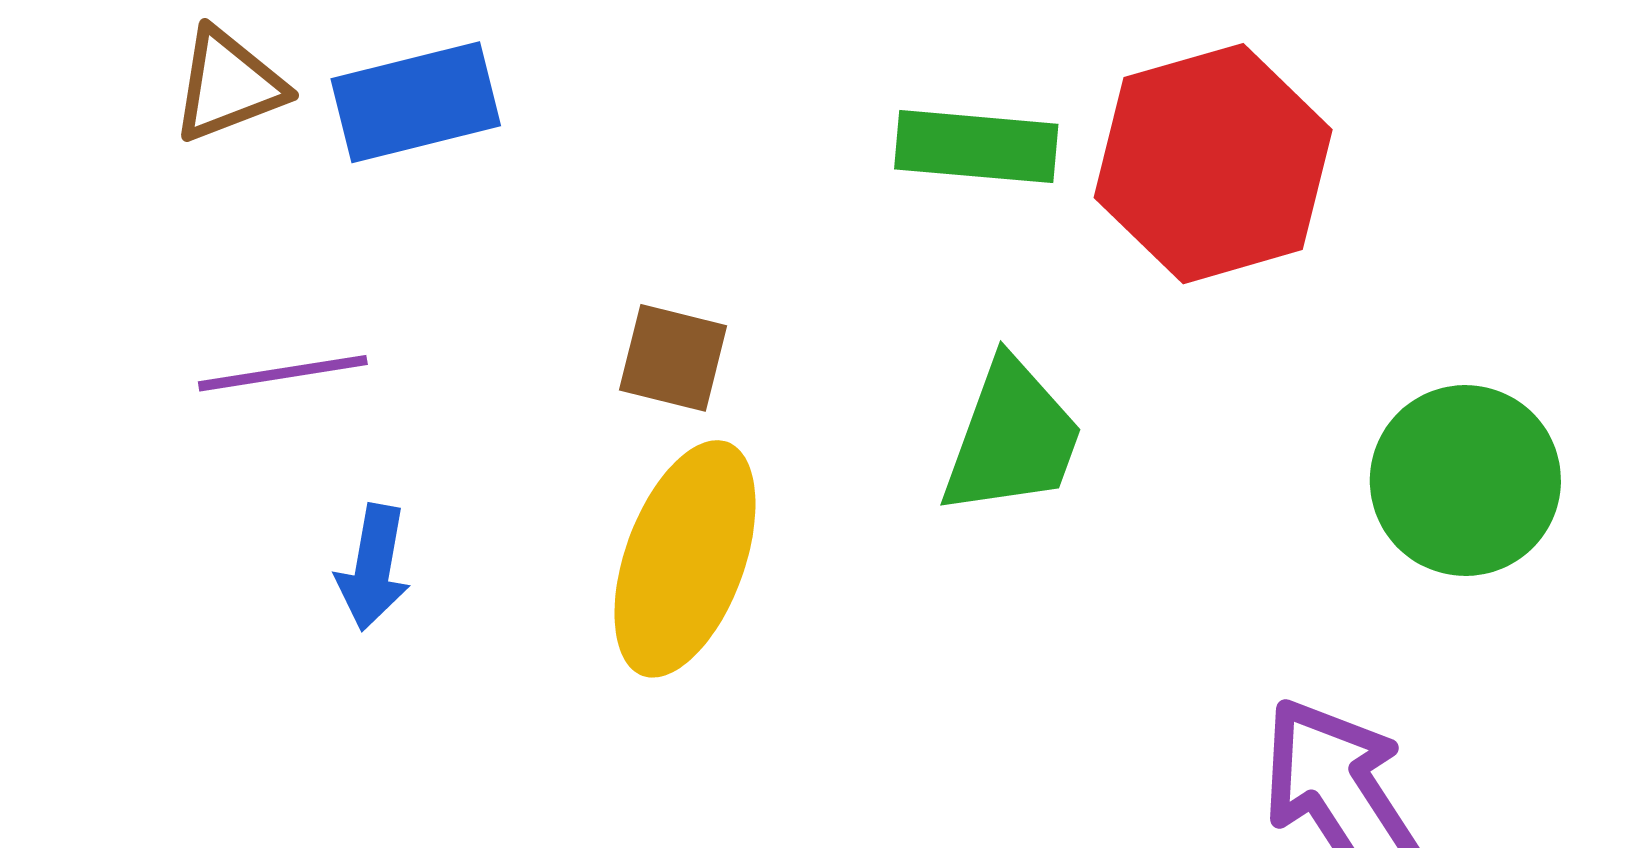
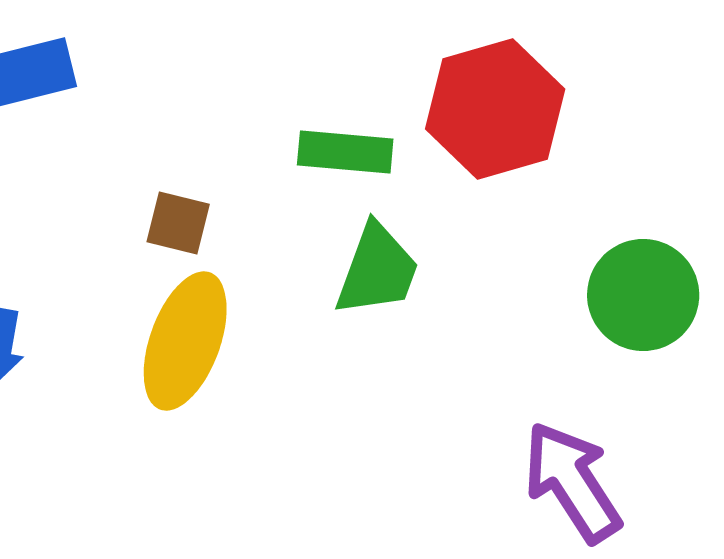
green rectangle: (976, 147) -> (345, 152), moved

